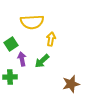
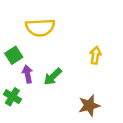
yellow arrow: (51, 39) -> (95, 55), moved
green cross: (10, 77) -> (12, 97), turned 32

